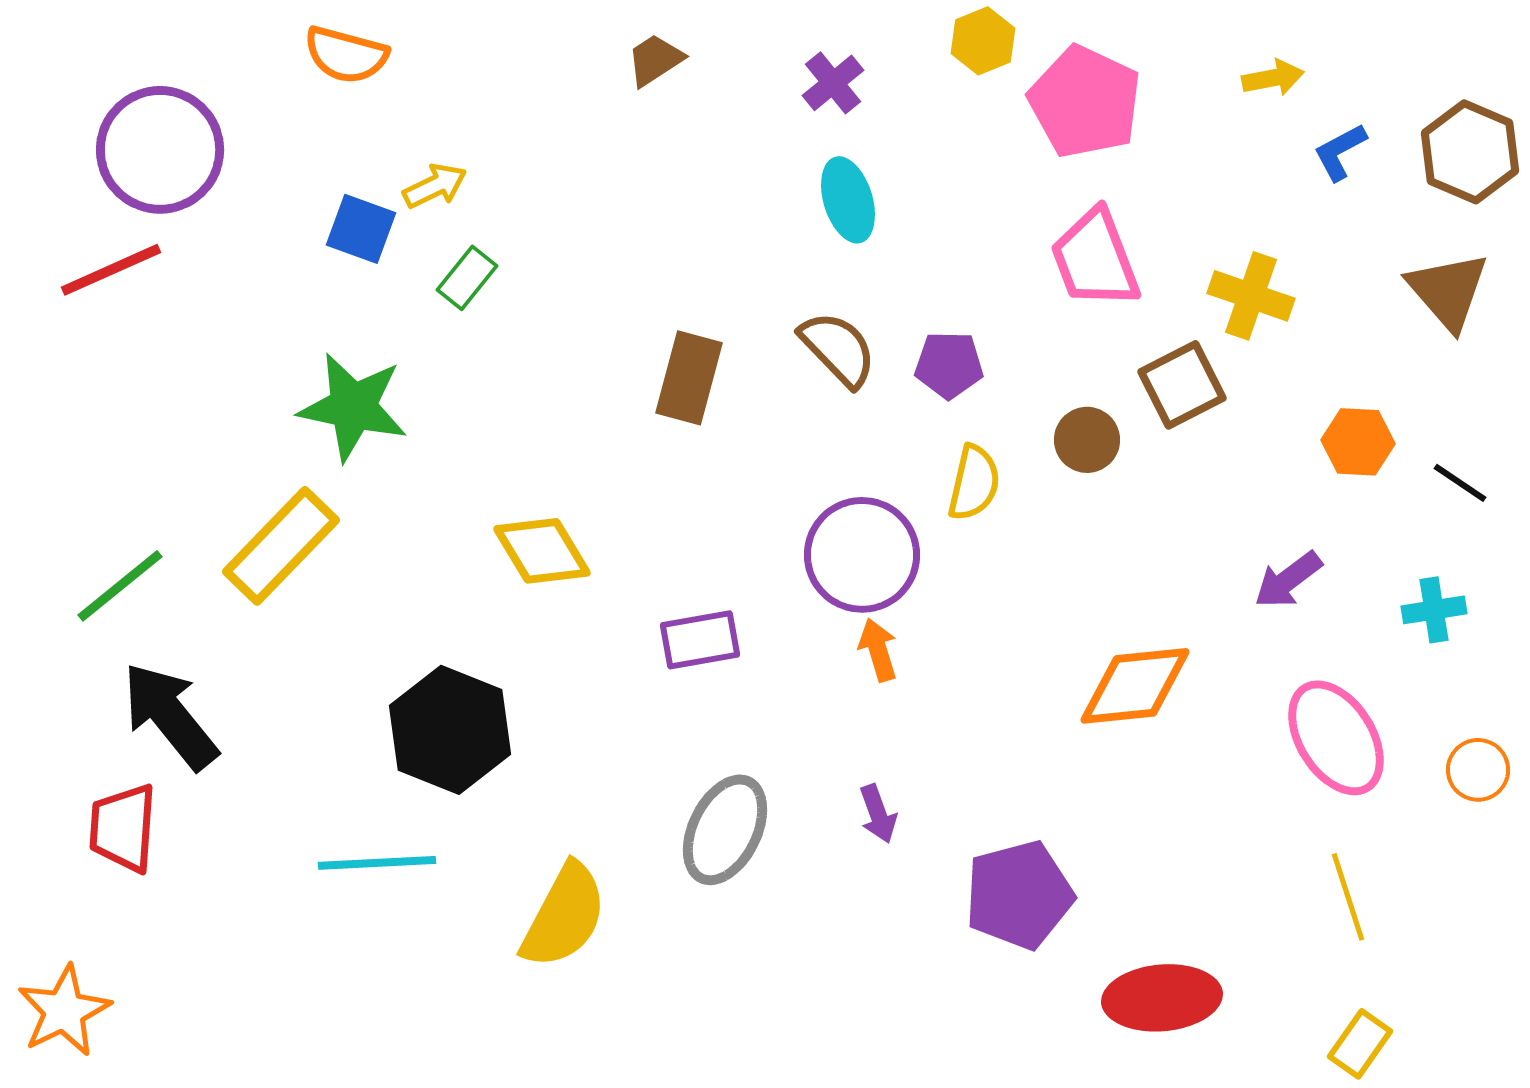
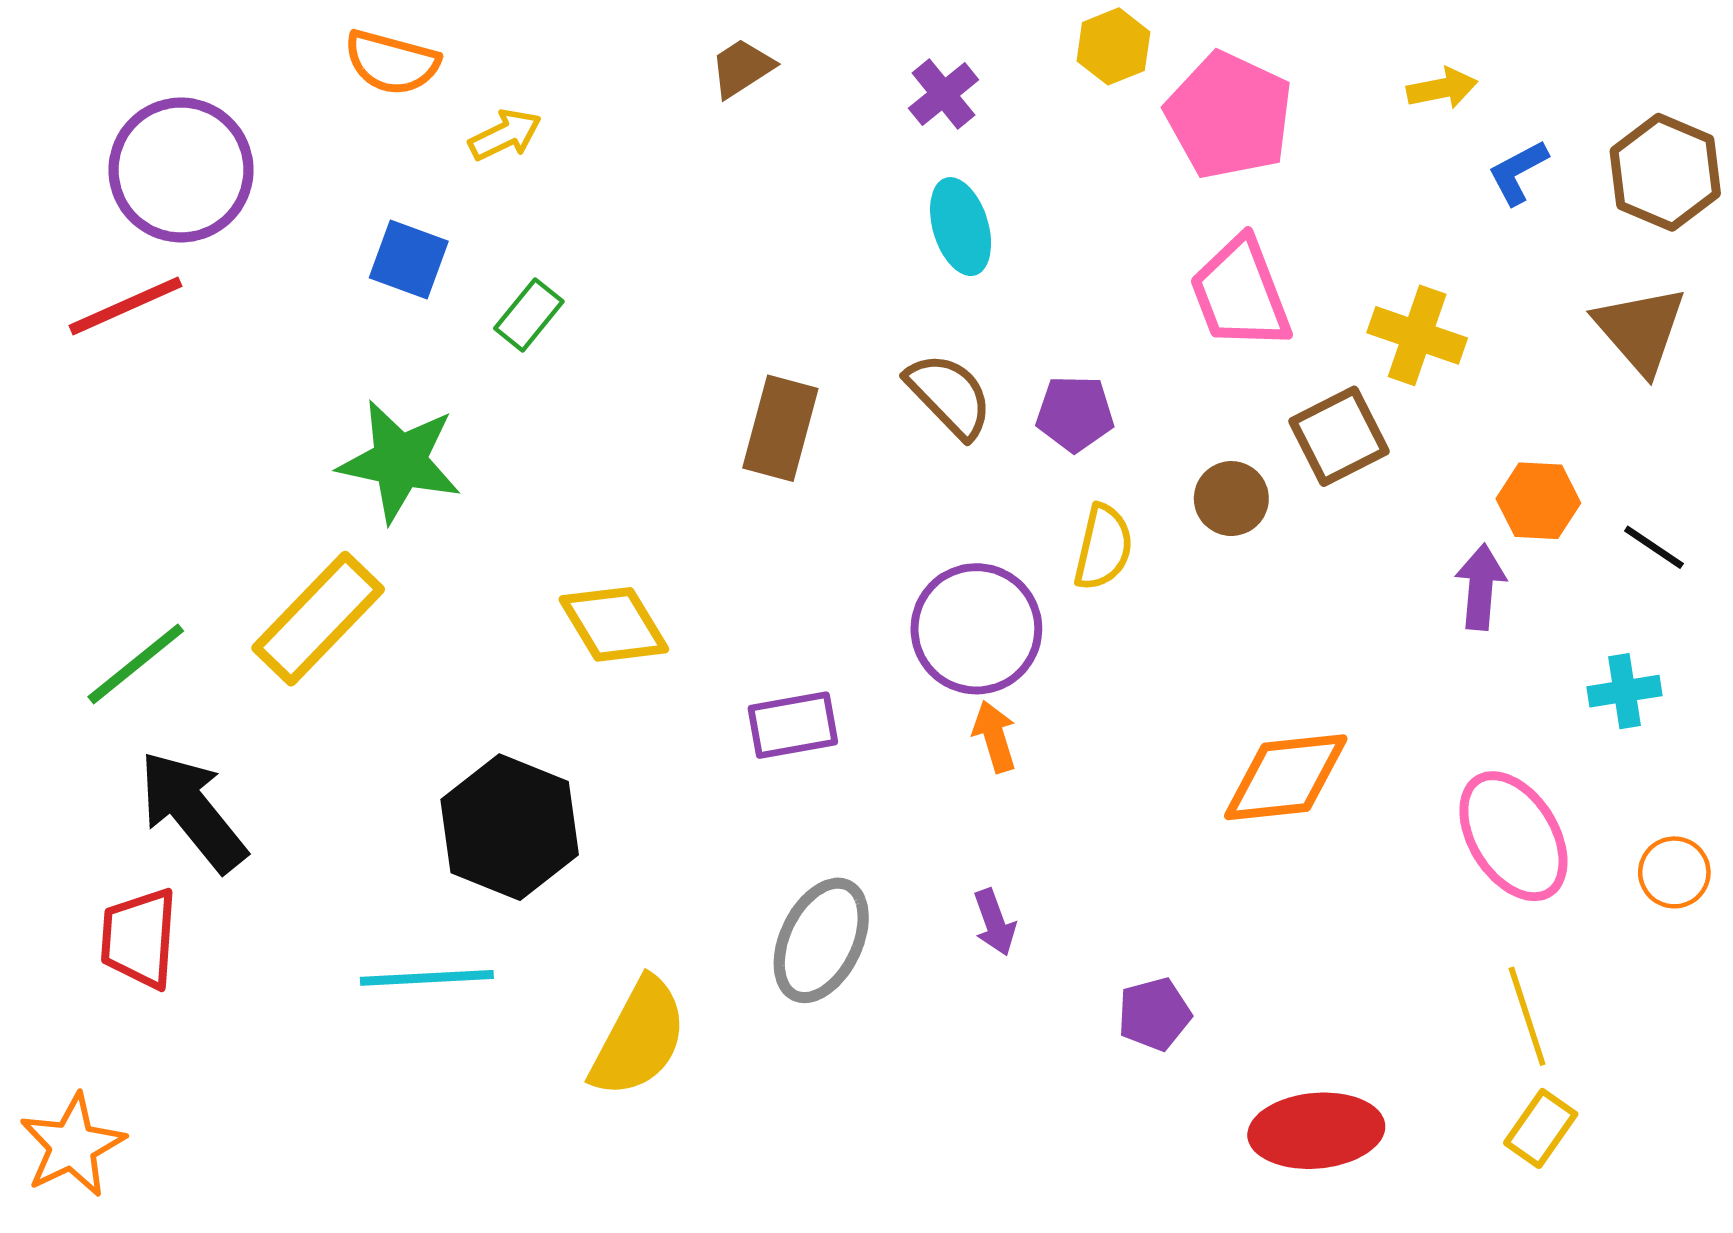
yellow arrow: (435, 186) -> (505, 135), moved
purple arrow: (1288, 580) -> (1481, 587), moved, turned 132
purple pentagon: (1019, 895) -> (1154, 1014), size x0.6
yellow rectangle: (1360, 1044) -> (1541, 1128), moved

